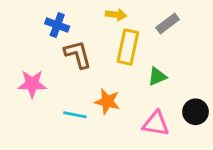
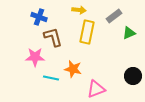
green triangle: (157, 76) -> (129, 33), moved
pink star: (32, 84) -> (35, 57), moved
pink triangle: (156, 124) -> (96, 89), moved, turned -30

